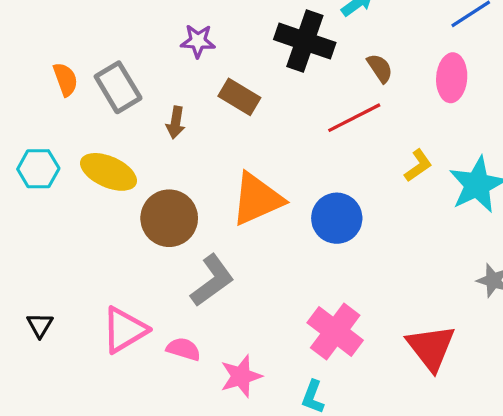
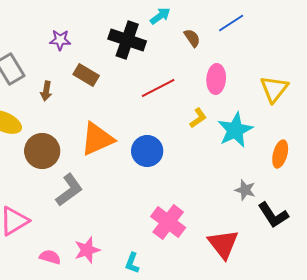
brown semicircle: (380, 68) -> (192, 38), moved
pink ellipse: (452, 78) -> (216, 79), moved
pink cross: (335, 332) -> (168, 222), moved
red triangle: (431, 347) -> (223, 244), moved
pink semicircle: (184, 349) -> (50, 257), moved

